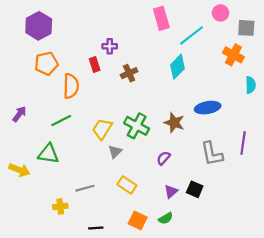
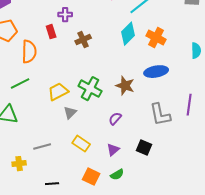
orange cross: (233, 55) -> (156, 38), moved
yellow trapezoid: (102, 129) -> (58, 92), turned 30
purple triangle: (171, 191) -> (113, 150), moved

